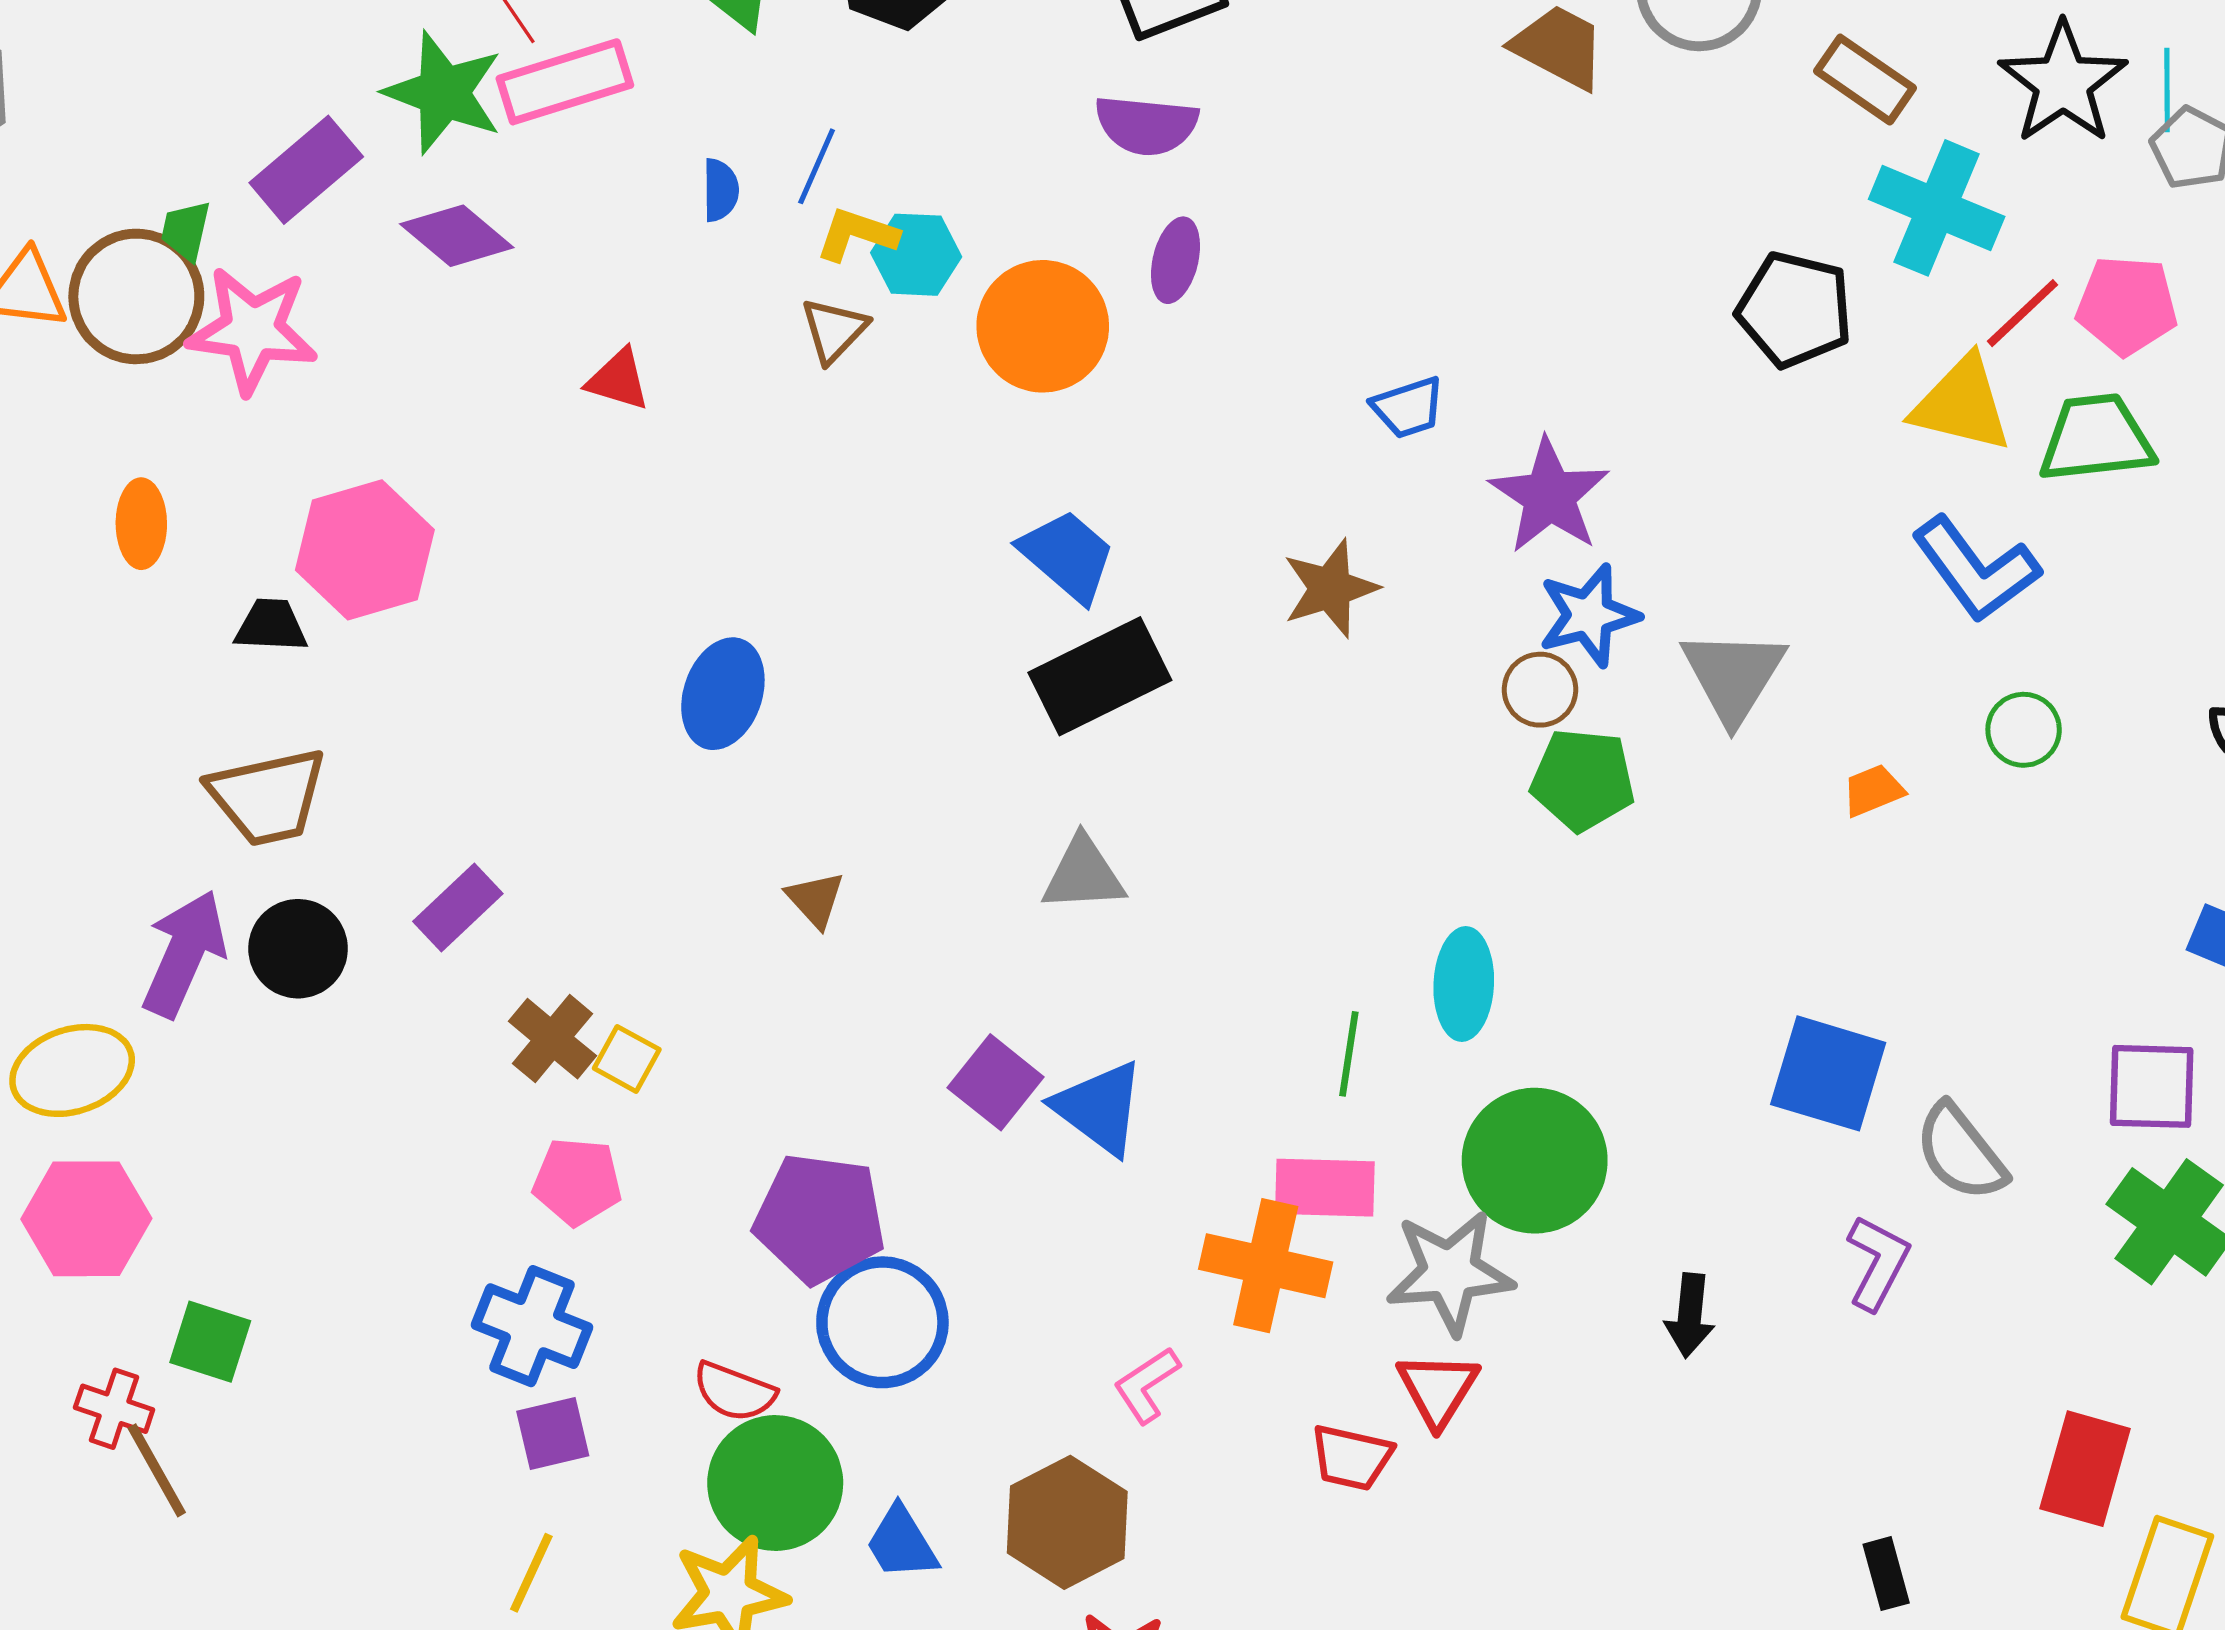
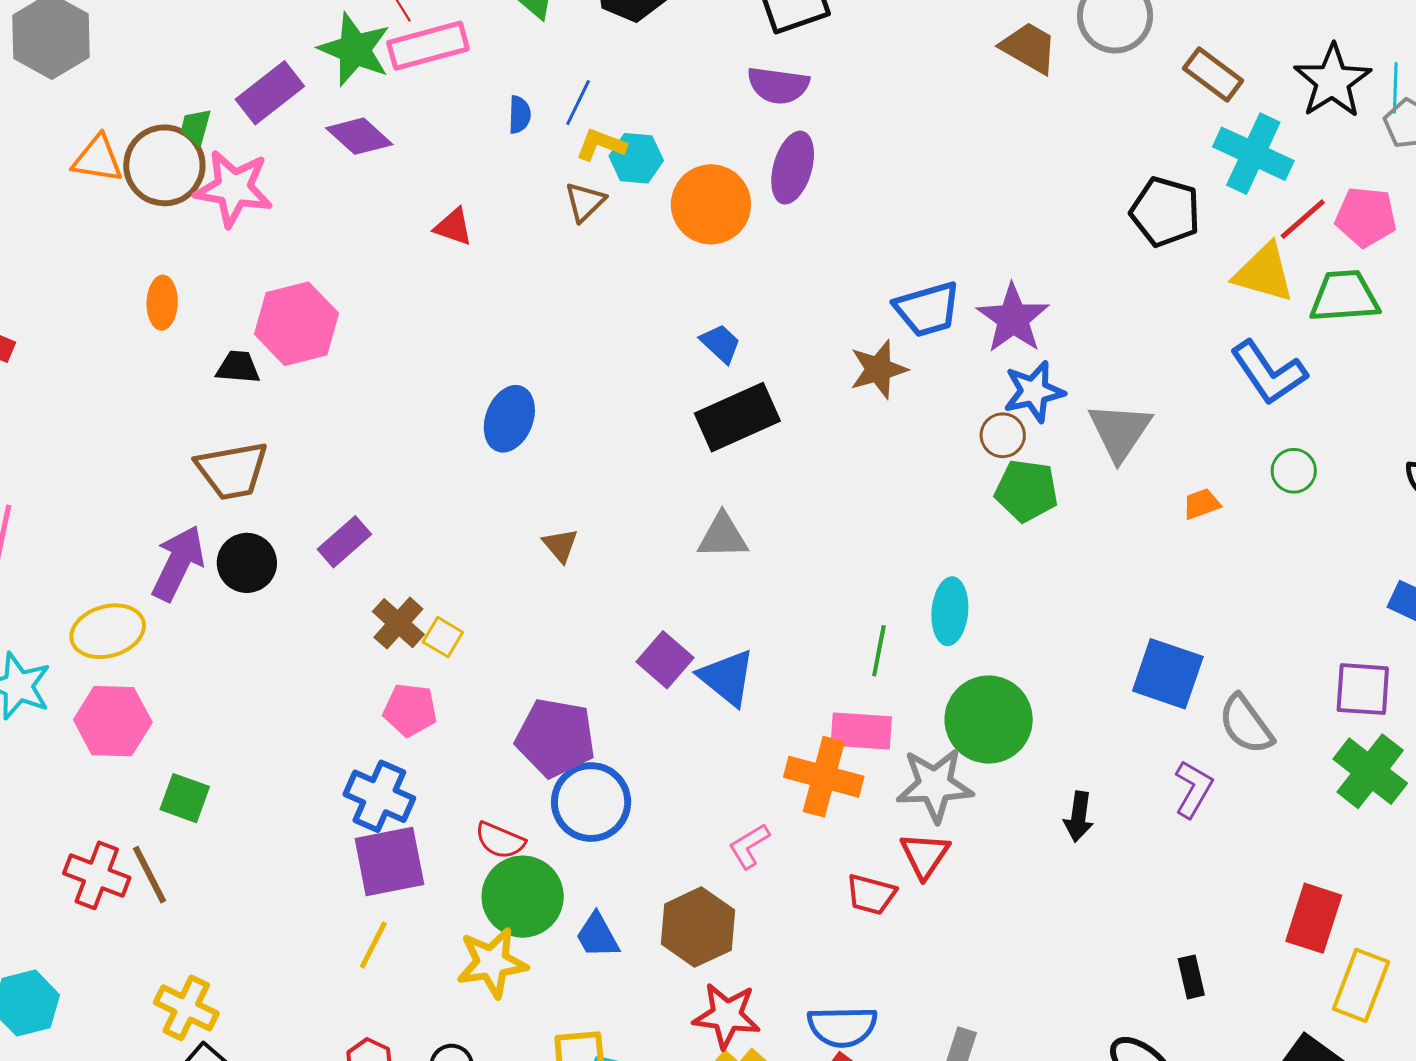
purple ellipse: (1175, 260) -> (793, 168), size x1.4
blue trapezoid: (1408, 408) -> (927, 309), moved, size x1.5
blue trapezoid: (1067, 556) -> (721, 344), size x0.7
red cross: (114, 1409) -> (97, 875), moved, size x1.4
purple square: (553, 1434) -> (389, 862), size x1.6

